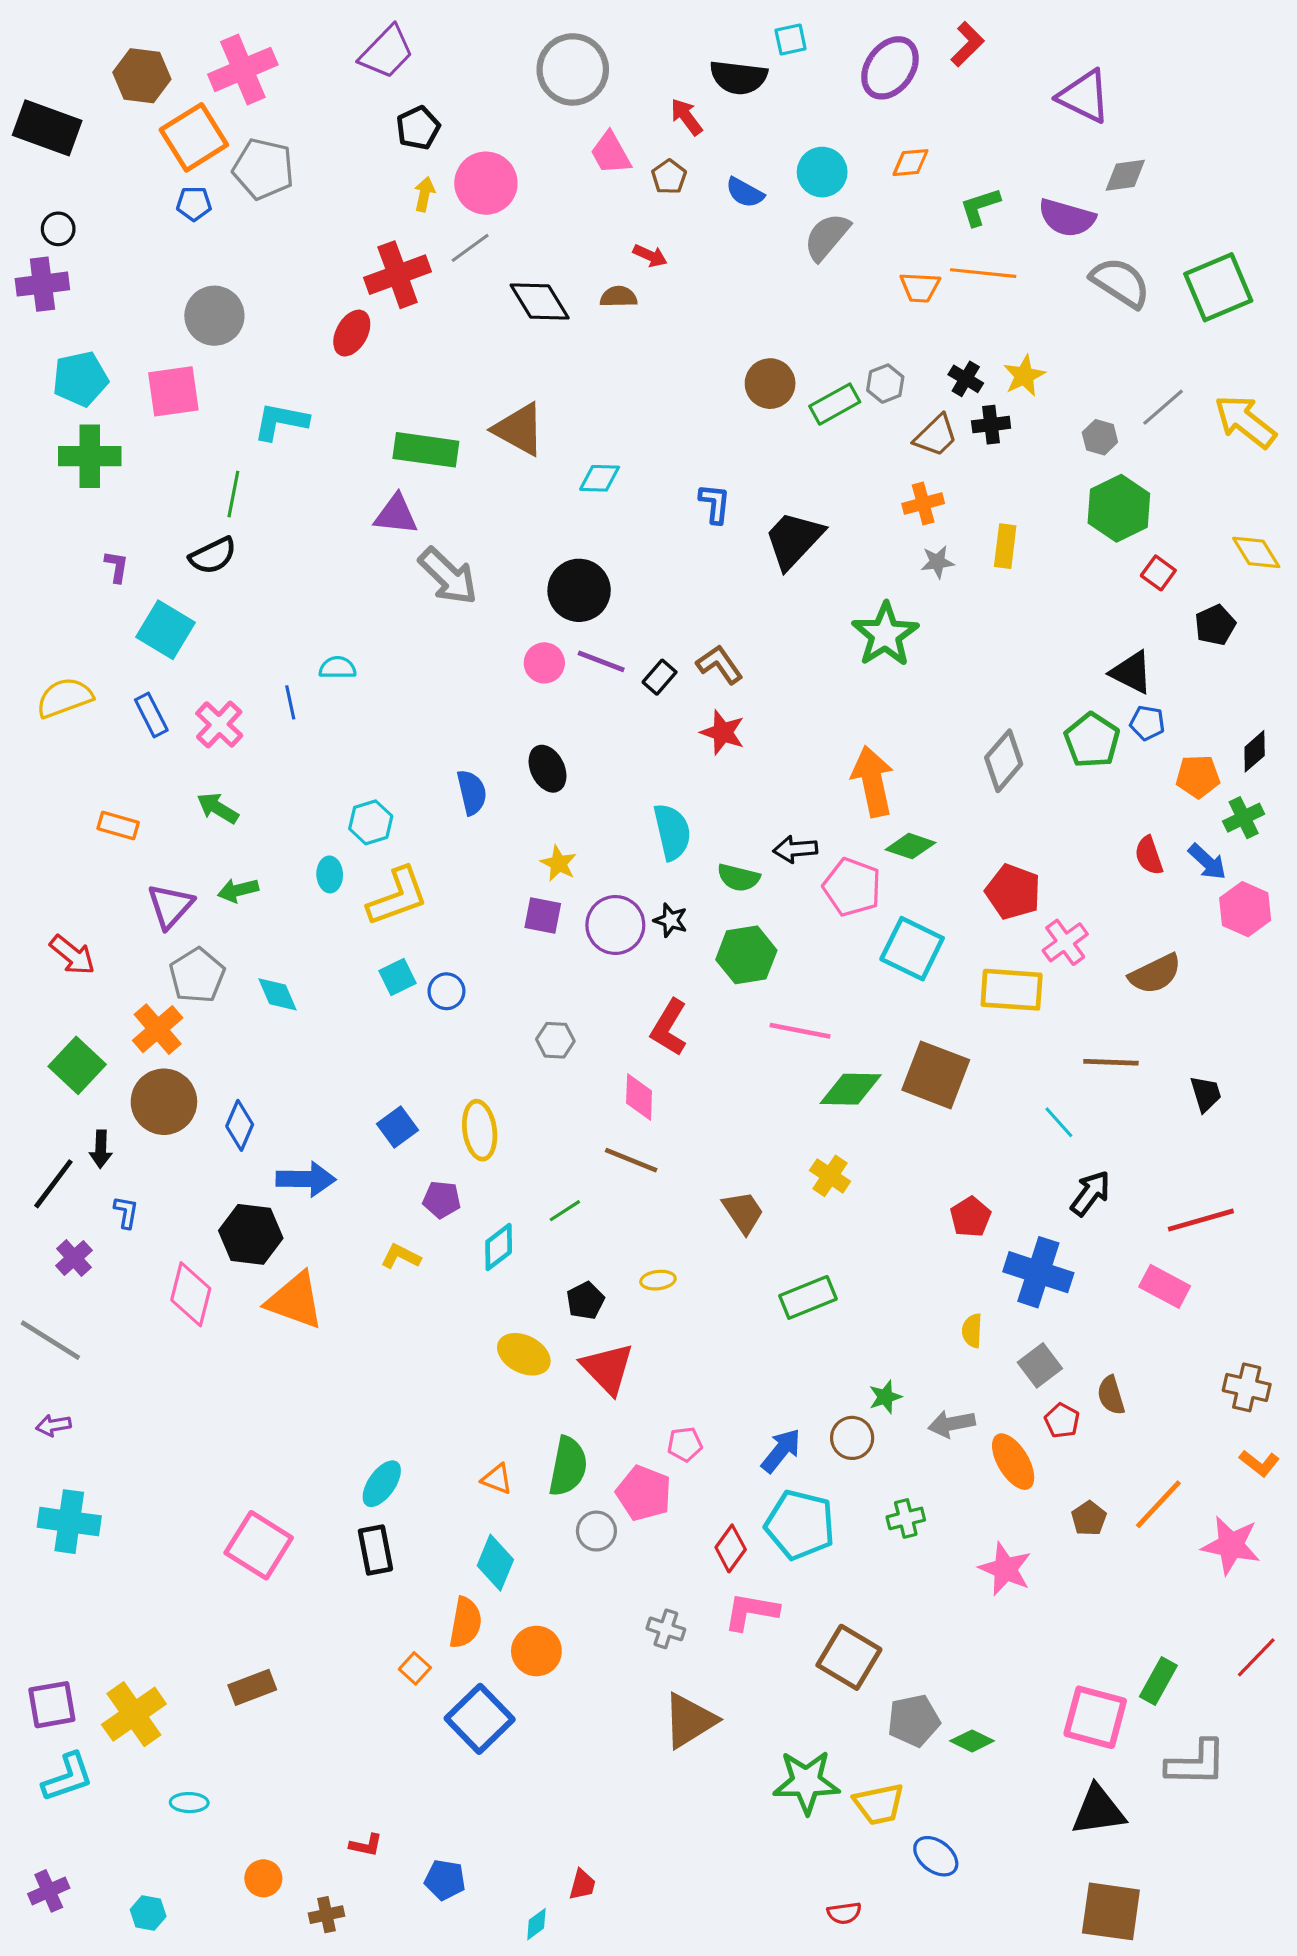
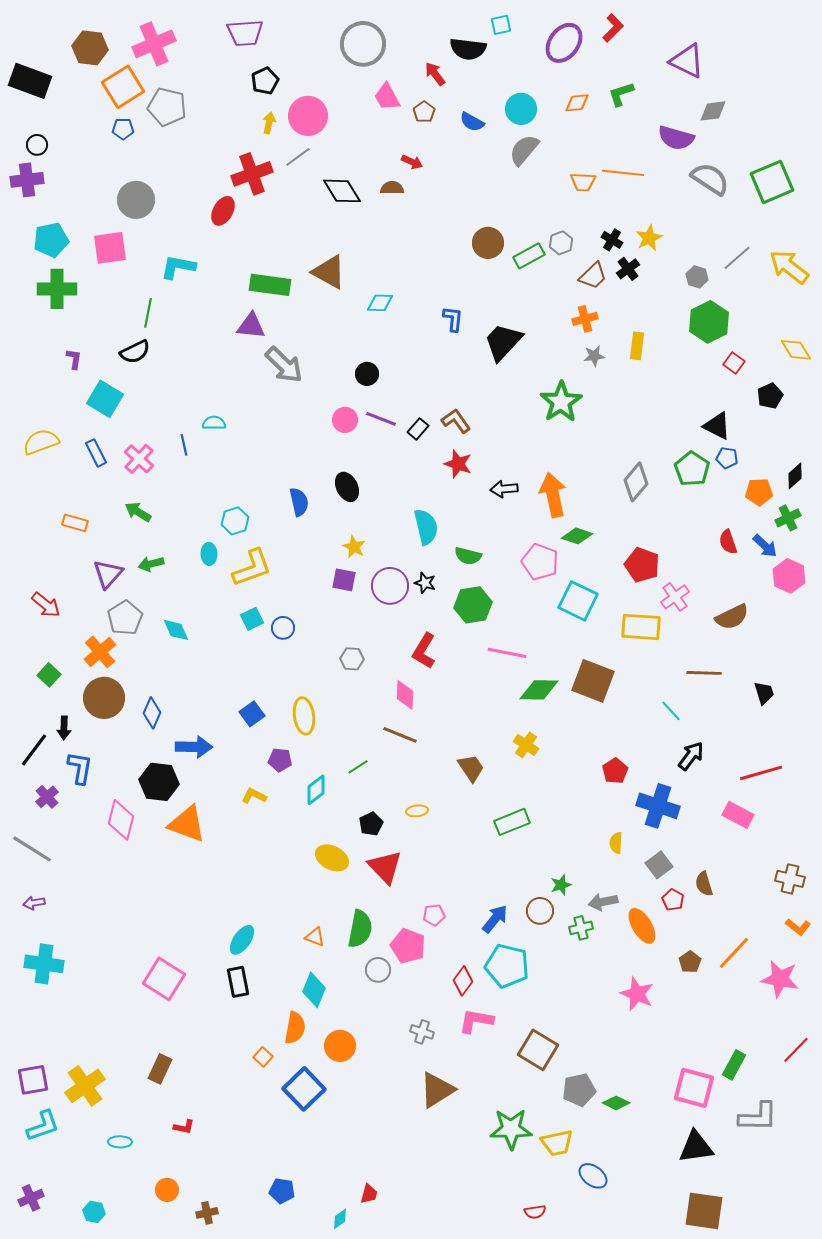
purple trapezoid: (386, 52) -> (245, 33), turned 42
green L-shape: (980, 207) -> (621, 94), moved
black cross: (991, 425) -> (628, 269), turned -30
black circle: (579, 590) -> (367, 374), size x0.6
black arrow: (795, 849) -> (504, 489), moved
green square: (77, 1065) -> (49, 675), size x0.7
blue L-shape: (126, 1212) -> (80, 768), size x1.6
green cross: (906, 1518) -> (581, 928), moved
brown rectangle: (252, 1687) -> (160, 1069), turned -44
red L-shape: (366, 1845) -> (184, 1127), moved

